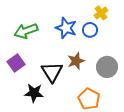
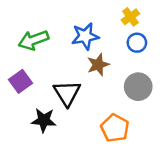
blue star: (66, 28) -> (85, 36), turned -30
blue circle: (90, 30) -> (137, 43), moved
brown star: (76, 61) -> (98, 65), moved

